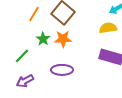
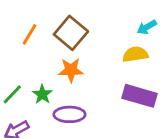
green star: (43, 39) -> (42, 94), moved

